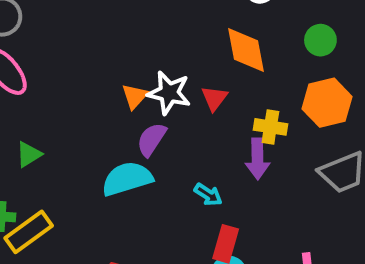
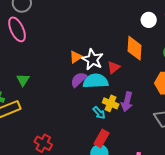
yellow cross: (270, 127) -> (111, 103), moved
green triangle: (29, 154) -> (23, 80), moved, turned -40
cyan semicircle: (127, 179) -> (96, 81), moved

